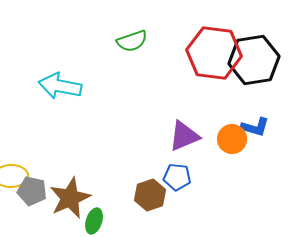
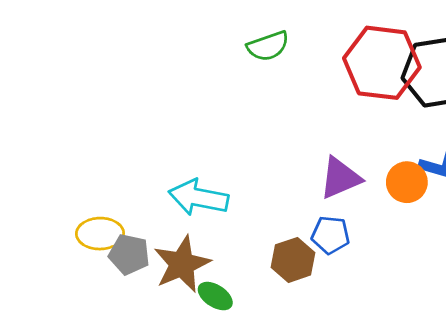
cyan arrow: (60, 86) -> (199, 197), moved
green ellipse: (94, 221) -> (215, 296), turned -75

